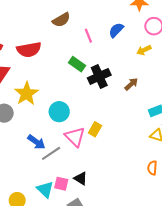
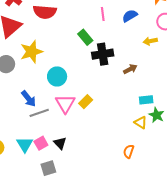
pink square: (61, 184) -> (41, 143), turned 32

